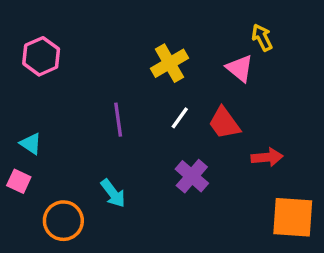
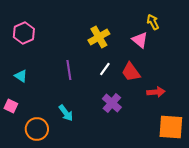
cyan triangle: (31, 144) -> (21, 76), moved

